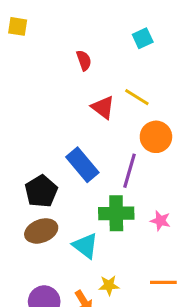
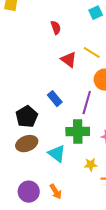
blue rectangle: (82, 165) -> (55, 99), size x0.7
yellow star: (109, 285) -> (91, 165), moved

